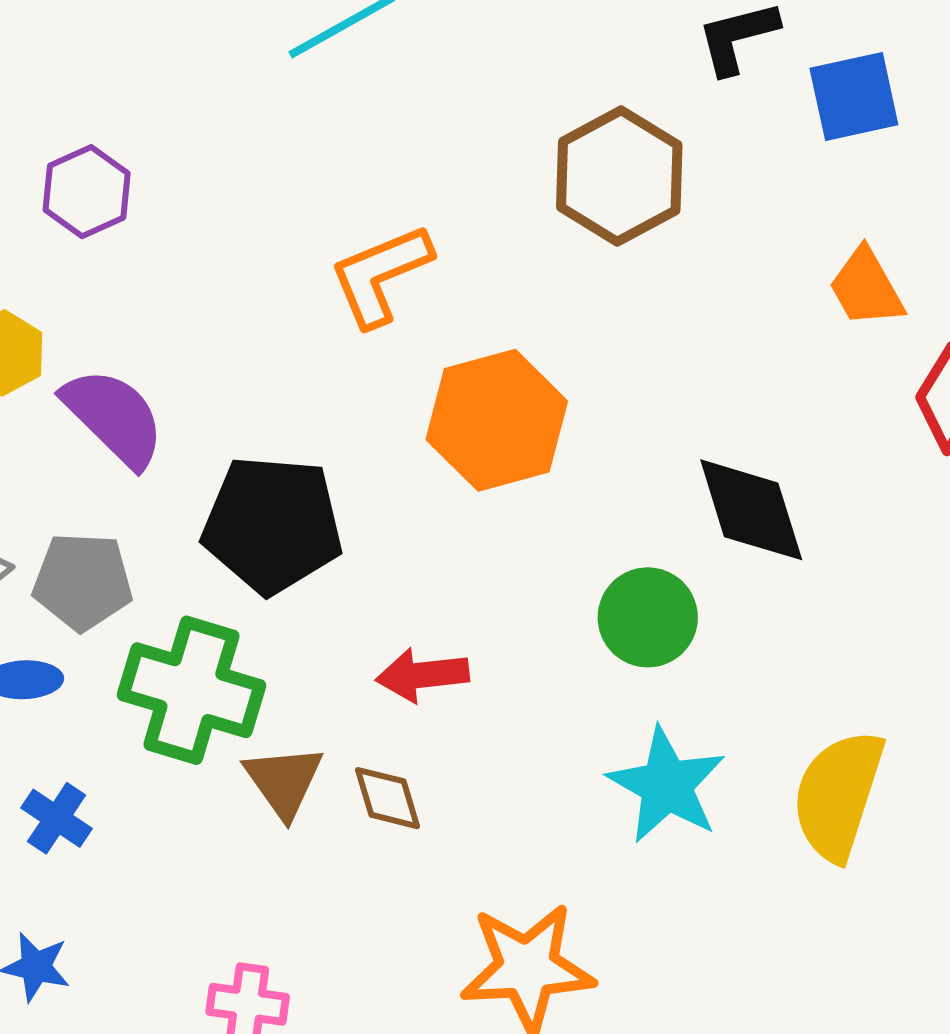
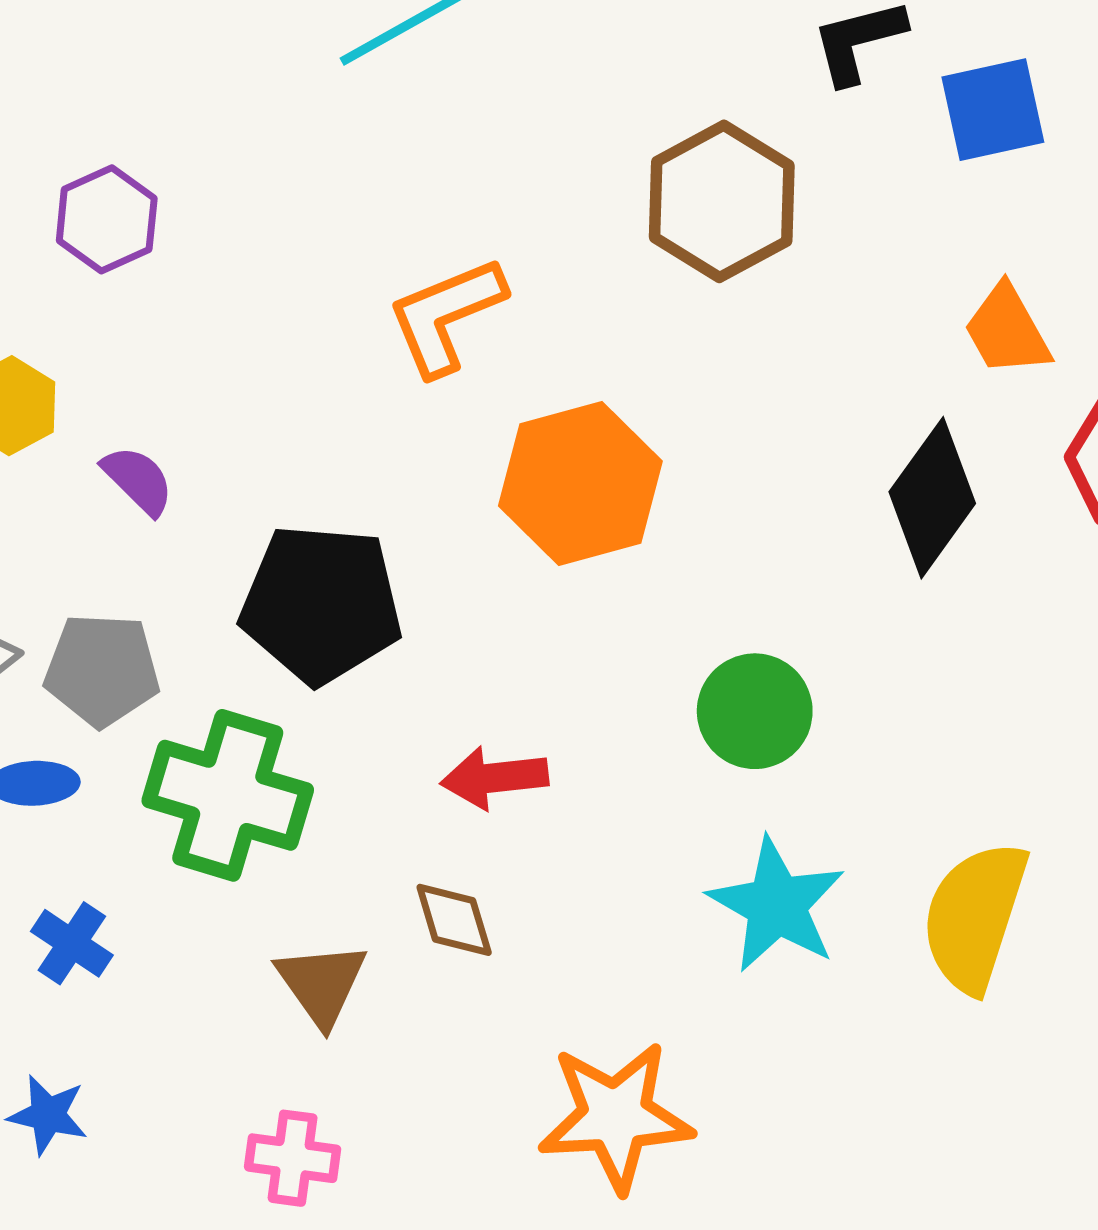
purple semicircle: (114, 417) -> (138, 480), size x0.6
black diamond: (751, 510) -> (932, 498), moved, turned 53
brown triangle: (284, 781) -> (322, 984), moved

